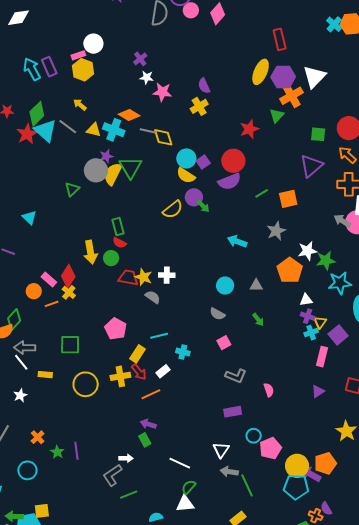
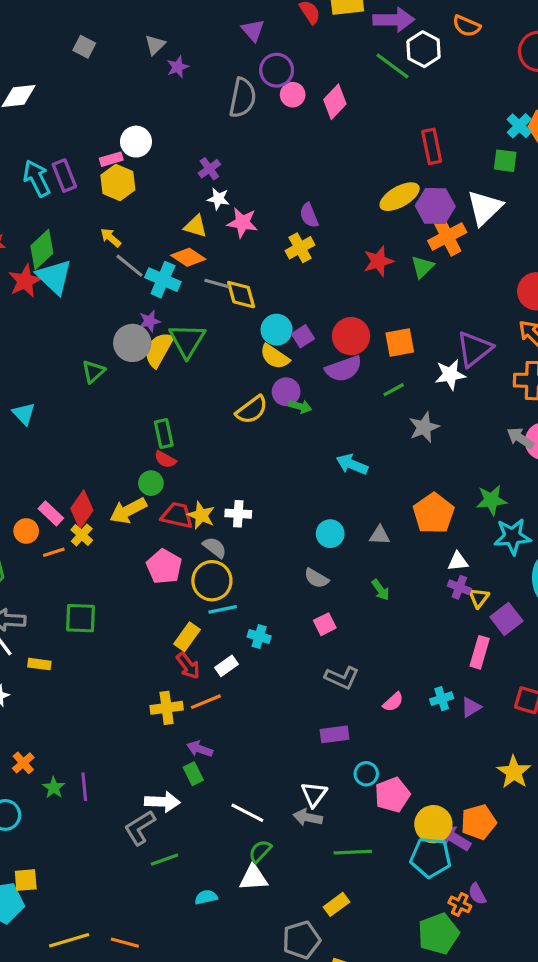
yellow ellipse: (261, 72) -> (400, 197), turned 35
gray line: (68, 127) -> (129, 266), moved
red star: (249, 129) -> (378, 261), moved
yellow triangle: (94, 130) -> (195, 226), moved
green square: (318, 134) -> (505, 161), moved
orange square: (288, 199) -> (400, 342), moved
green arrow: (203, 206) -> (300, 406), turned -32
gray star: (276, 231) -> (424, 427), moved
white star: (308, 251) -> (450, 375), moved
yellow arrow: (91, 252) -> (128, 511), moved, turned 70
pink pentagon: (116, 329) -> (164, 567), moved
cyan cross: (311, 333) -> (442, 699), moved
yellow cross: (120, 376) -> (167, 708), moved
yellow circle: (86, 384) -> (212, 581), moved
pink semicircle: (269, 390) -> (393, 702), turned 64
white arrow: (126, 458) -> (162, 802), size x1.5
gray arrow: (229, 472) -> (308, 817), moved
green line: (247, 485) -> (353, 852), turned -70

